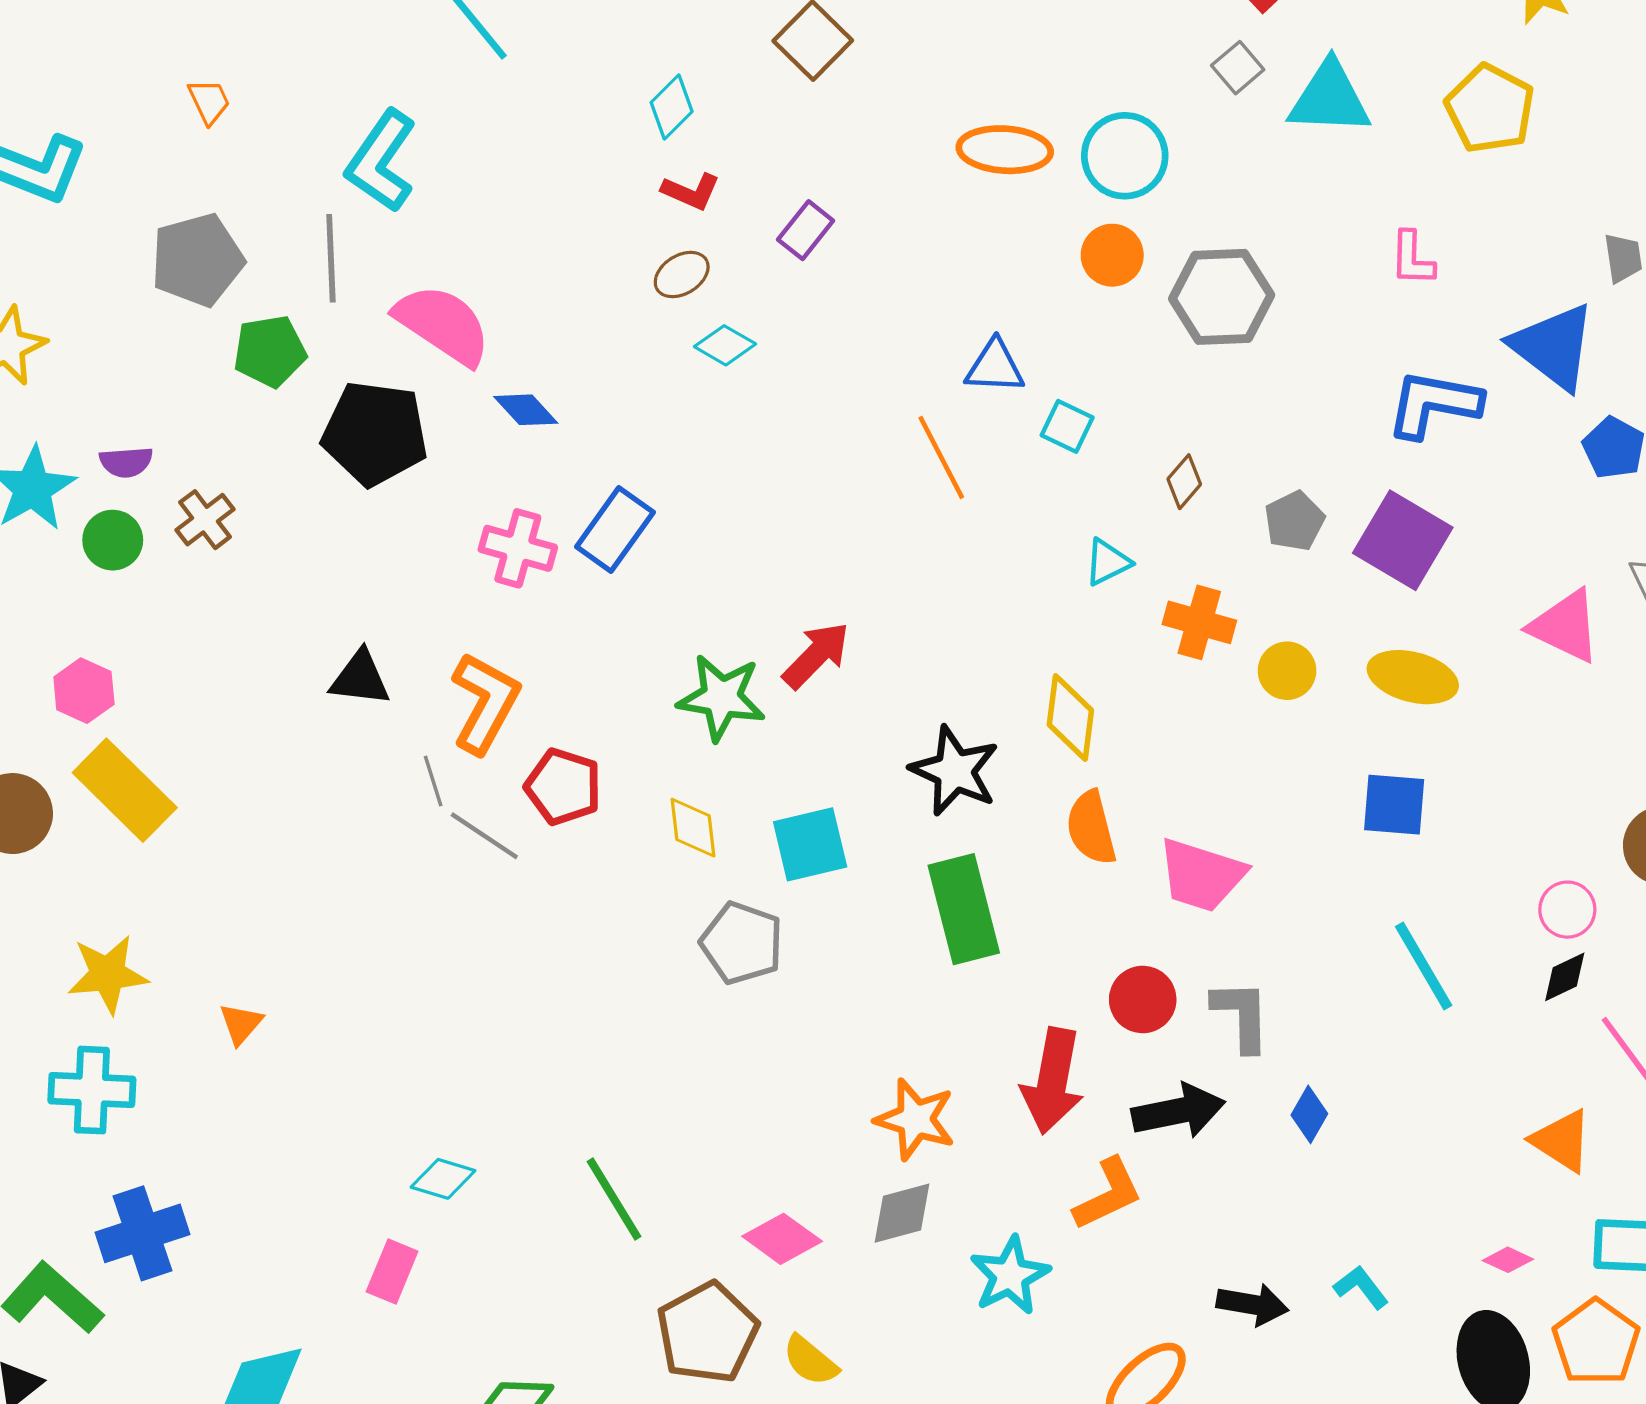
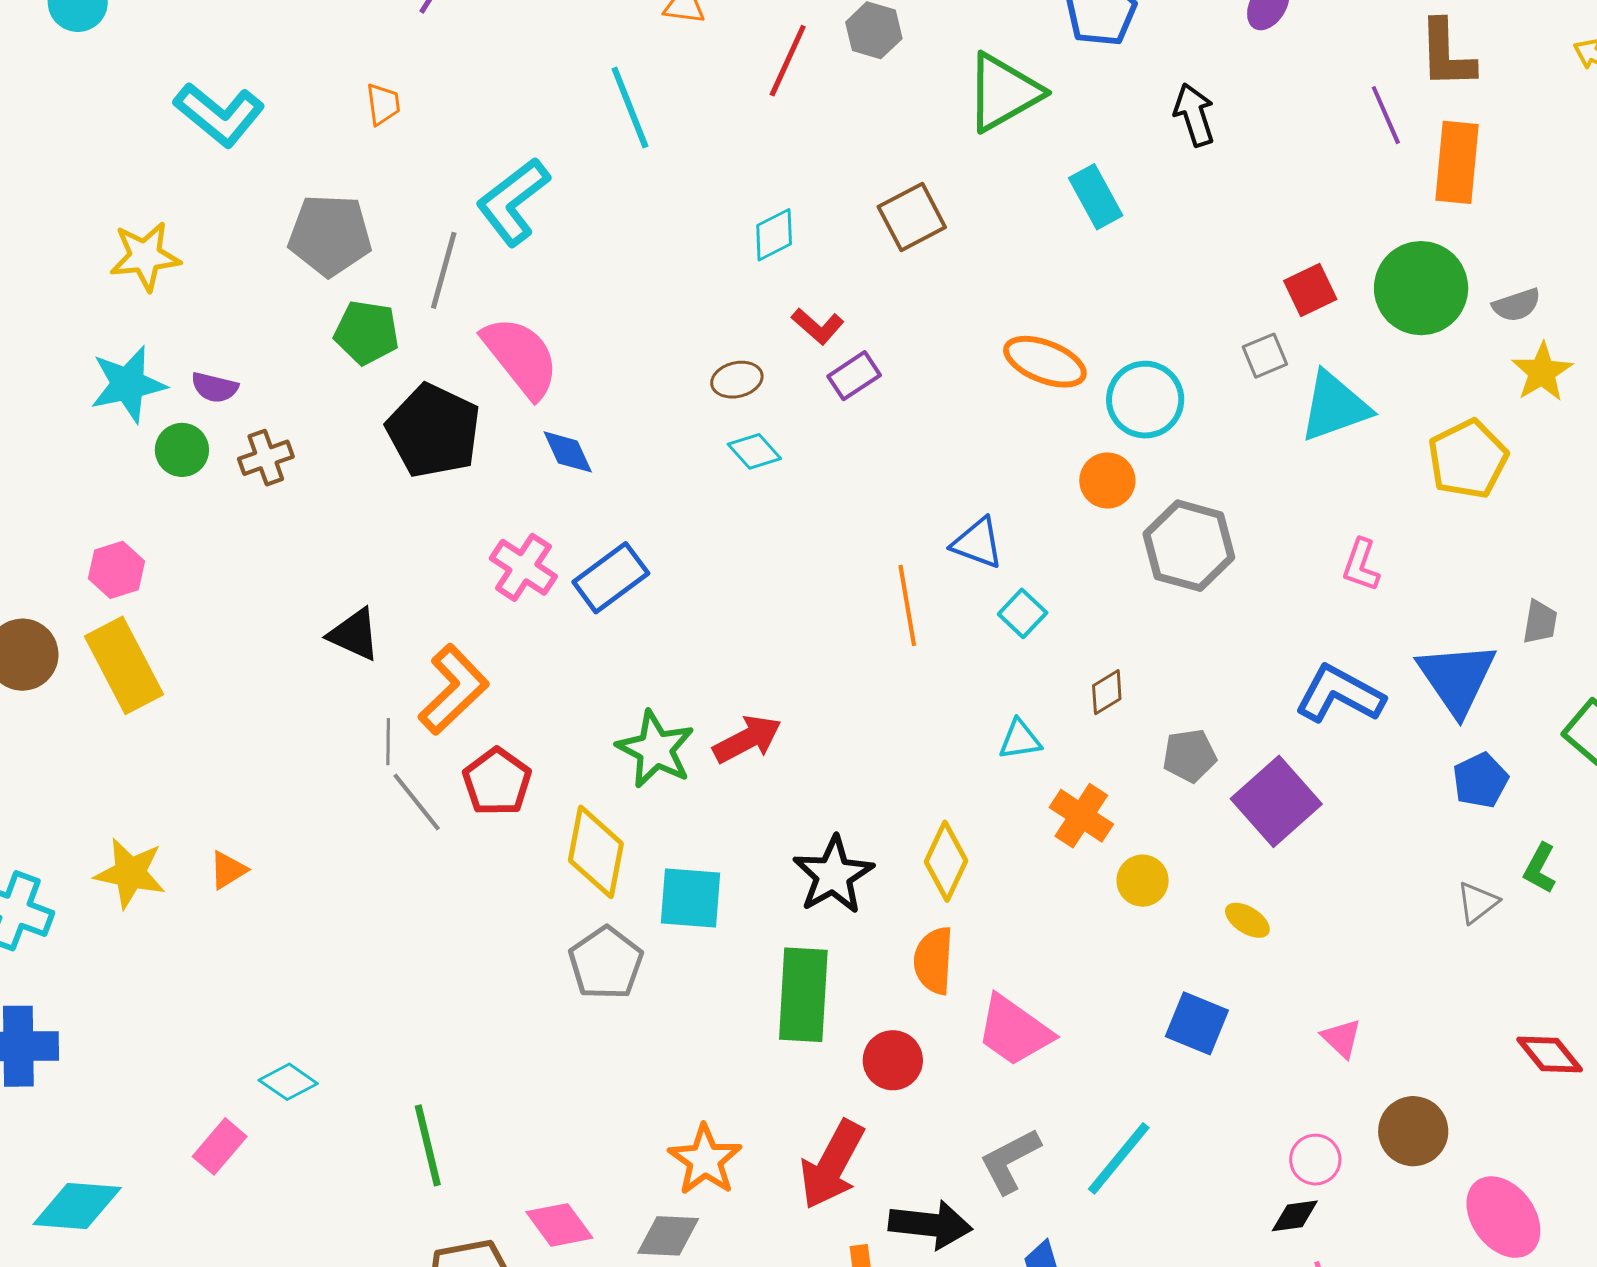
cyan triangle: (1330, 98) -> (1335, 407), turned -40
red L-shape: (691, 191) -> (818, 326), moved
pink triangle: (1565, 626) -> (1341, 1038), moved, size x0.6
yellow ellipse: (1413, 677) -> (1247, 920), size x0.6
yellow diamond: (693, 828) -> (596, 852), size x1.5
cyan line: (1424, 966) -> (1119, 1158), moved, turned 52
yellow star: (108, 974) -> (130, 873), moved
red circle: (1143, 999) -> (893, 1060), moved
gray L-shape: (1241, 1016) -> (1010, 1161), turned -134
orange triangle: (241, 1024) -> (228, 870), moved

